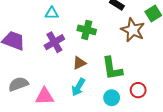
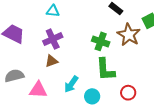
green cross: (87, 30) -> (101, 41), moved
brown triangle: (79, 63) -> (51, 61), moved
cyan circle: (112, 98) -> (92, 96), moved

